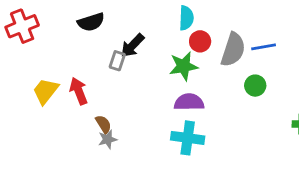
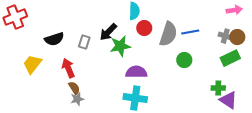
black semicircle: (91, 22) -> (54, 39), moved
black arrow: (132, 46) -> (108, 32), moved
green star: (183, 66) -> (120, 46), moved
red arrow: (79, 91) -> (68, 68), moved

